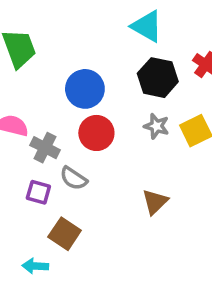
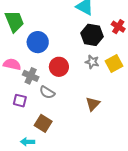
blue circle: (85, 89) -> (38, 42), moved
purple square: (38, 192) -> (20, 101), moved

